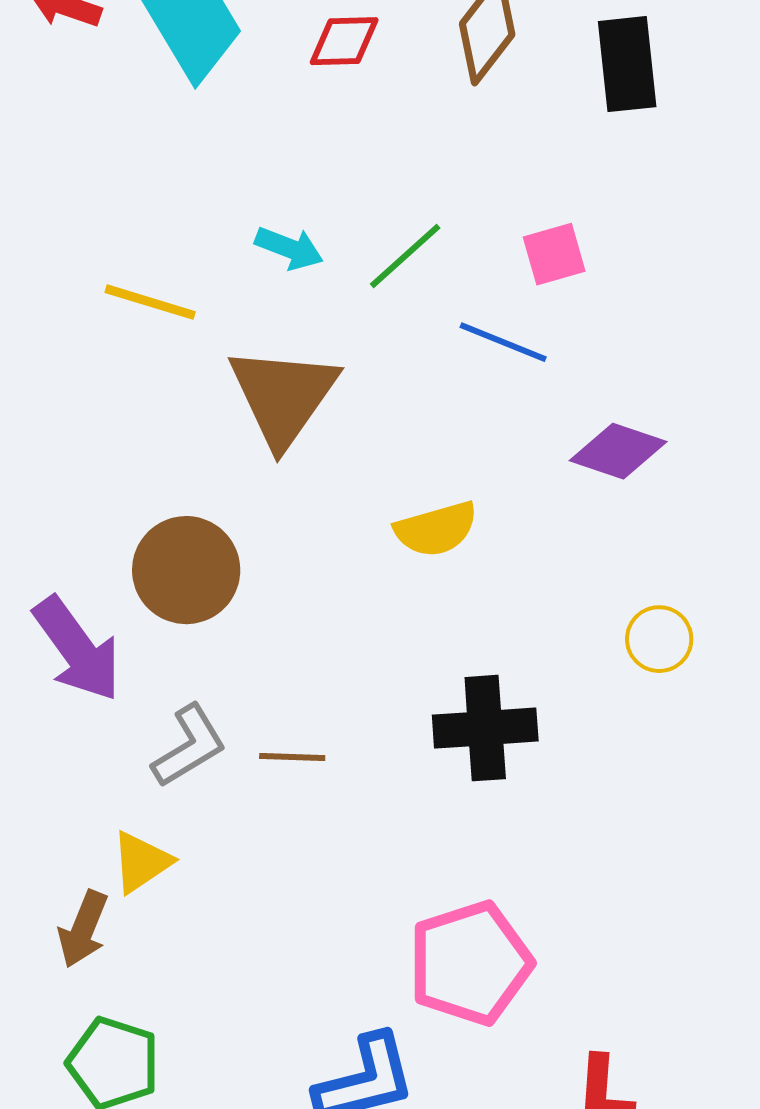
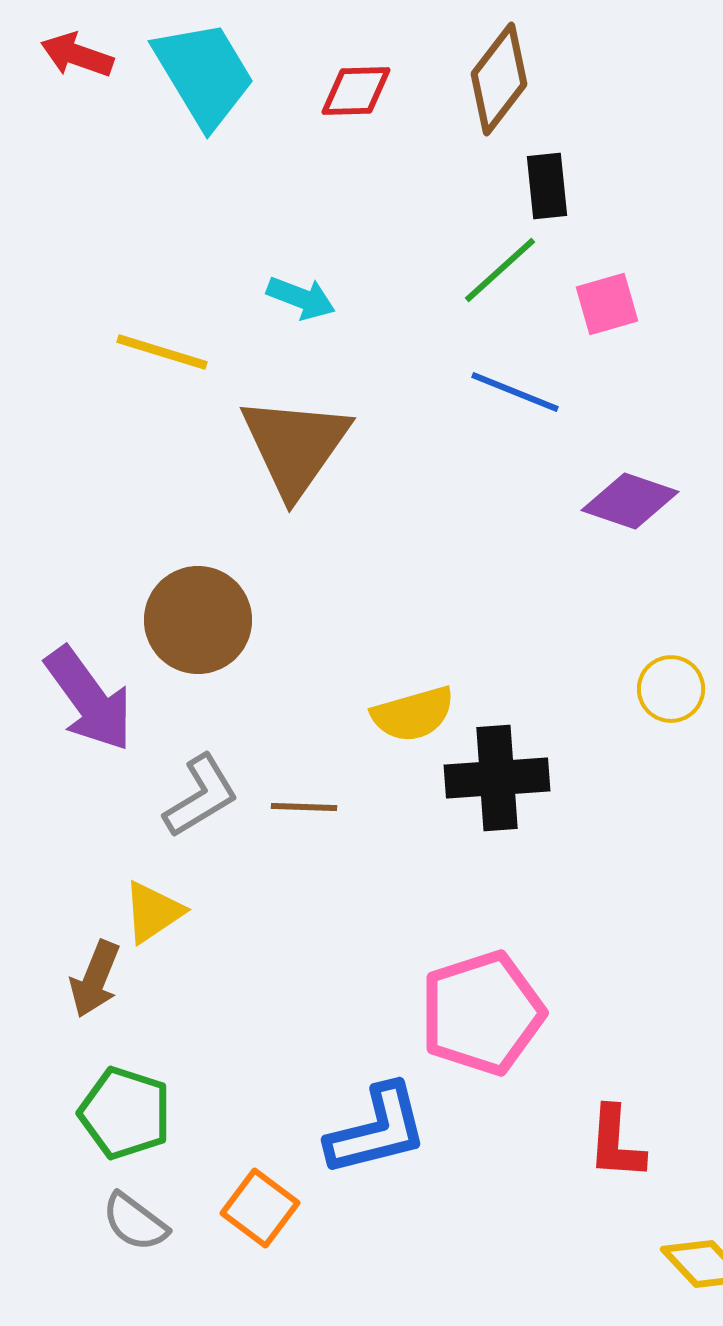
black rectangle: (627, 64) -> (547, 186), moved, size x0.7
pink square: (554, 254) -> (607, 304), moved
green line: (405, 256) -> (500, 270), moved
yellow semicircle: (436, 529) -> (413, 714), moved

